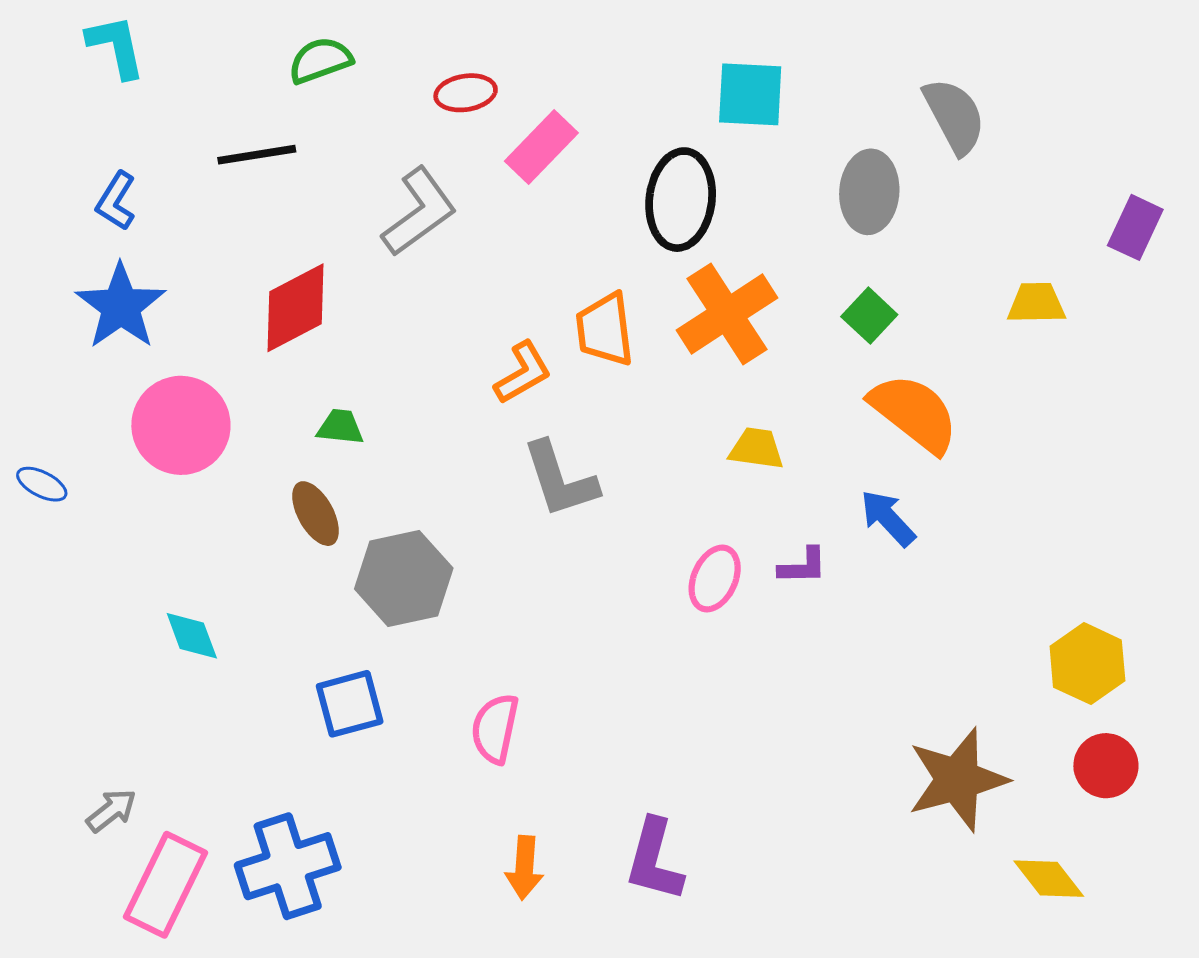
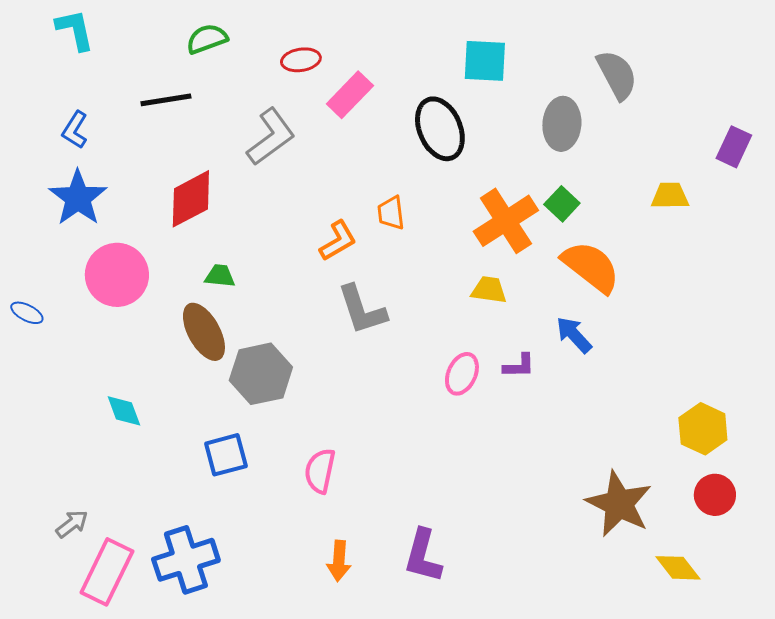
black ellipse: (681, 200) -> (440, 129), turned -30
orange cross: (727, 314) -> (506, 221), moved
orange trapezoid: (605, 329) -> (391, 213), size x0.7
brown ellipse: (316, 514) -> (204, 332), size x1.4
brown star: (957, 780) -> (619, 504), turned -30

